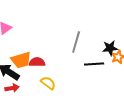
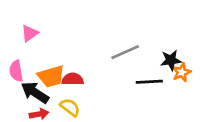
gray line: (76, 42) -> (125, 52), turned 50
yellow semicircle: (48, 83) -> (70, 107), moved

